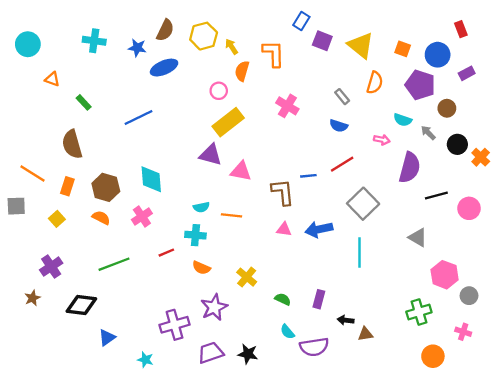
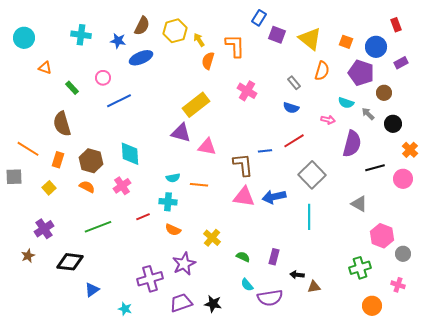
pink circle: (219, 91) -> (103, 78), moved
orange cross: (481, 157) -> (410, 150), moved
pink triangle: (284, 229) -> (244, 197), size x1.6

